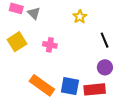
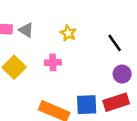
yellow star: (80, 17) -> (68, 33), moved

